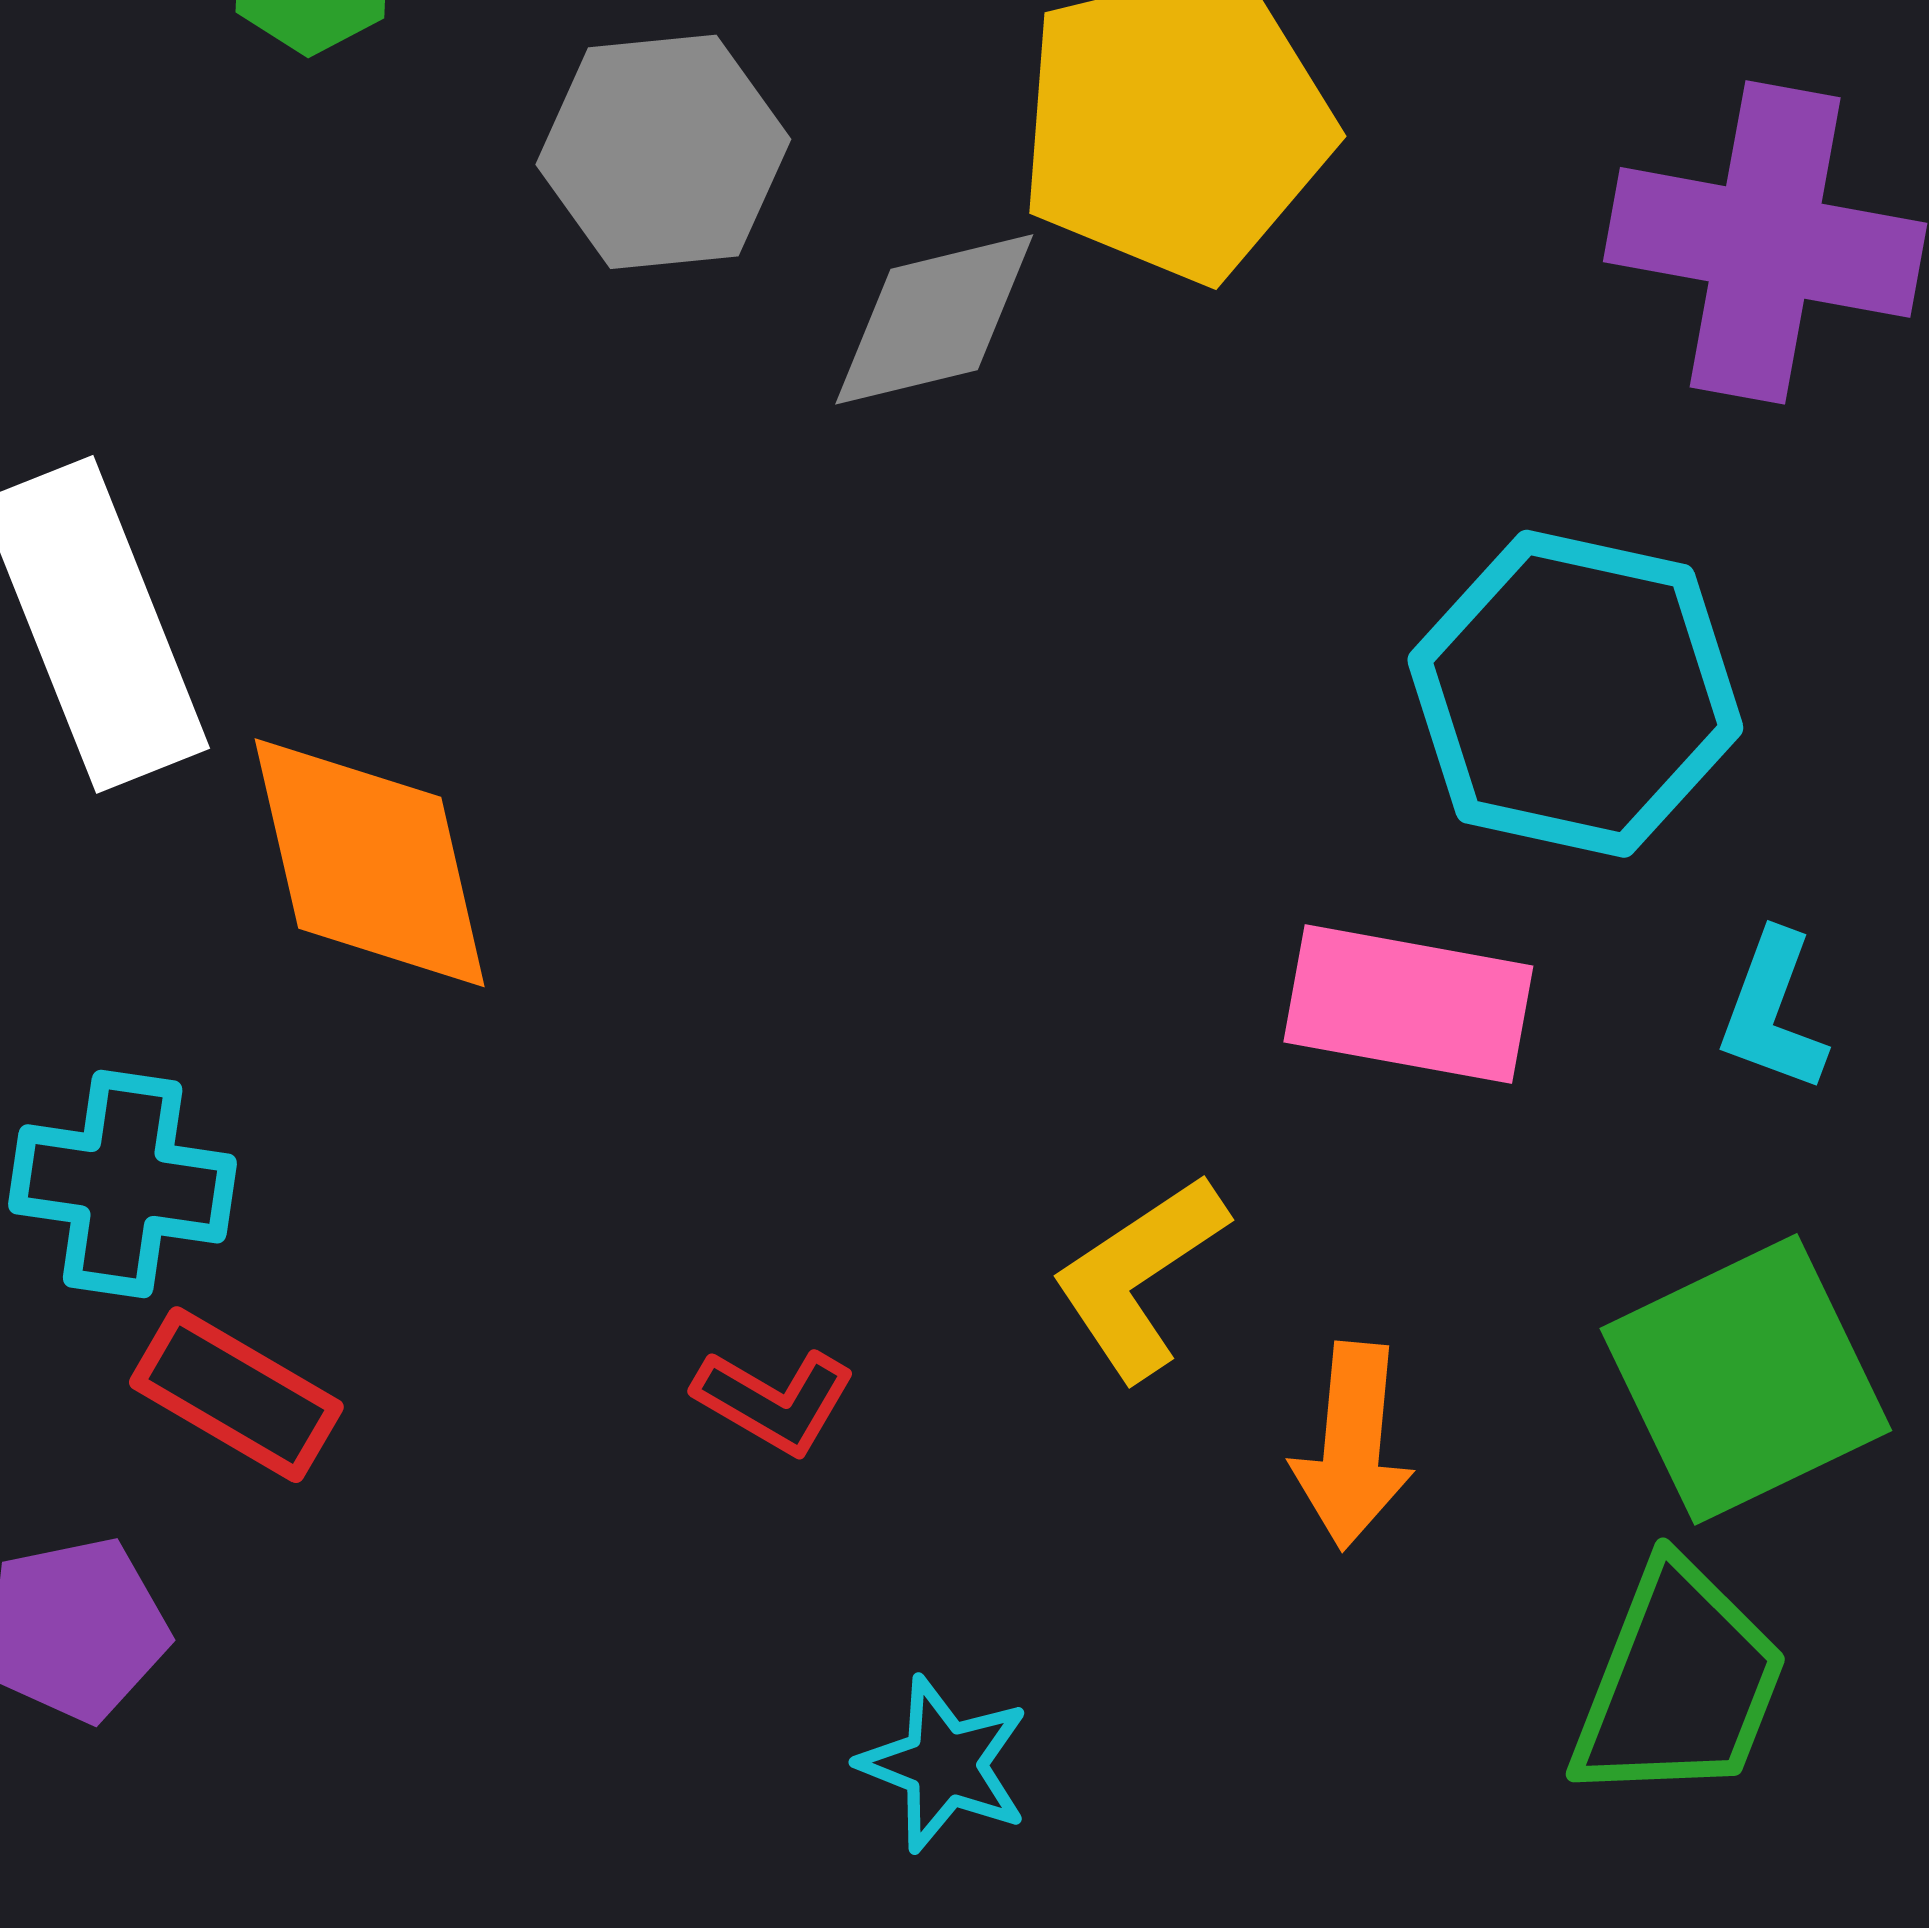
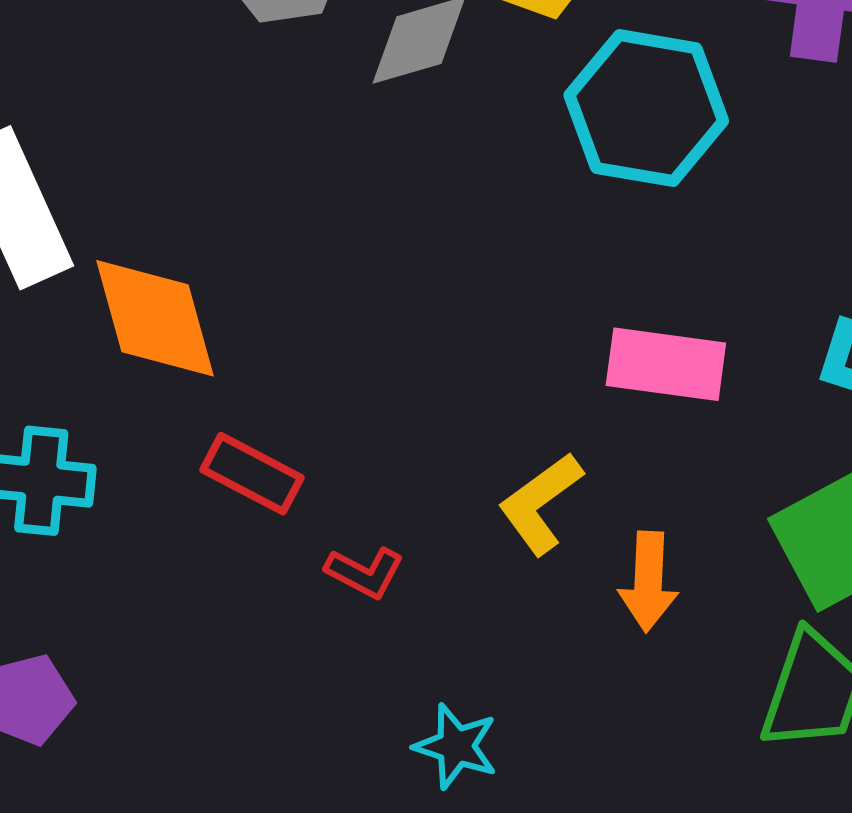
cyan hexagon: (1575, 694) -> (646, 108), moved
red rectangle: (236, 1395) -> (252, 474), moved

